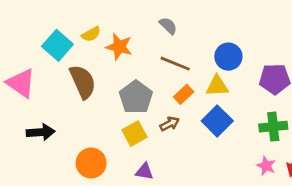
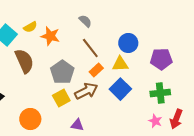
brown line: (175, 64) -> (90, 48), turned 30
brown arrow: (170, 124) -> (86, 91), size x1.6
purple triangle: (144, 171) -> (77, 125), moved

